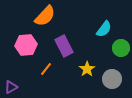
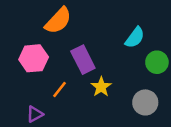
yellow star: (87, 69) -> (101, 87), moved
purple triangle: (11, 87) -> (35, 114), moved

